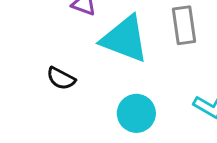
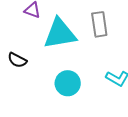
cyan triangle: (125, 39) -> (60, 34), turned -30

